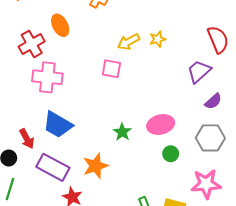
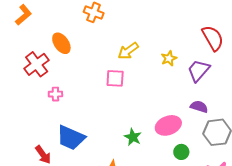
yellow star: (158, 39) -> (169, 58), moved
pink cross: (47, 77) -> (55, 94), size x0.5
purple semicircle: (213, 101) -> (199, 107), moved, turned -114

